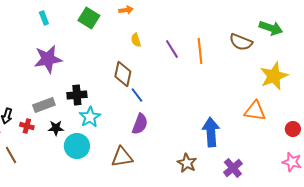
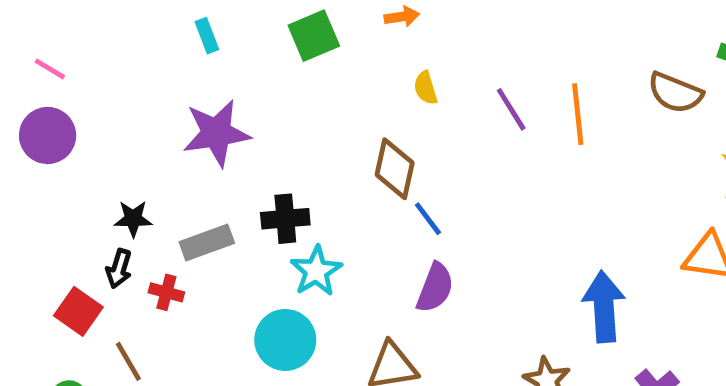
green square: (89, 18) -> (314, 36), turned 35
black star: (56, 128) -> (133, 219), moved

